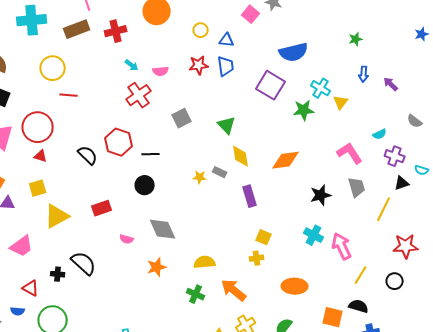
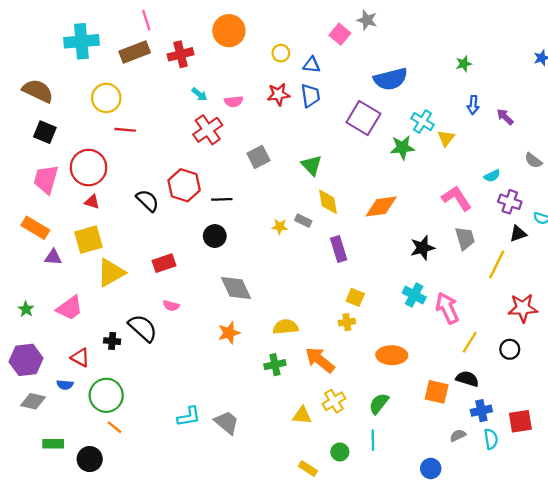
yellow square: (38, 188) -> (89, 240), size x1.4
pink semicircle: (127, 239) -> (171, 306), moved
green cross: (196, 294) -> (275, 365), turned -36

